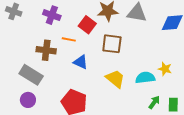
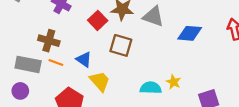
orange line: (69, 39) -> (56, 62), moved
gray rectangle: (31, 75) -> (28, 64), turned -30
yellow trapezoid: (115, 79) -> (100, 81), moved

